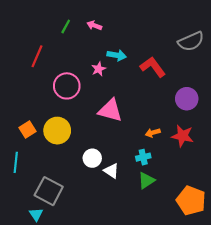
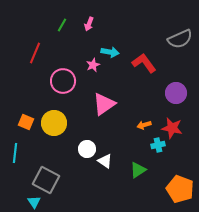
pink arrow: (94, 25) -> (89, 24), turned -88
pink triangle: (110, 110) -> (104, 104), turned -50
orange square: (27, 129) -> (26, 122), turned -35
cyan cross: (143, 157) -> (158, 145), moved

